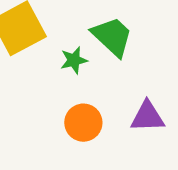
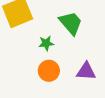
green star: (74, 60) -> (46, 43), moved

